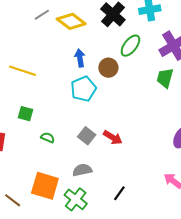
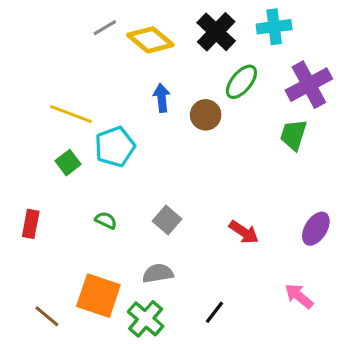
cyan pentagon: (83, 89) -> (115, 147), moved
green square: (26, 114) -> (68, 163), moved, turned 35
red arrow: (113, 138) -> (244, 232), moved

